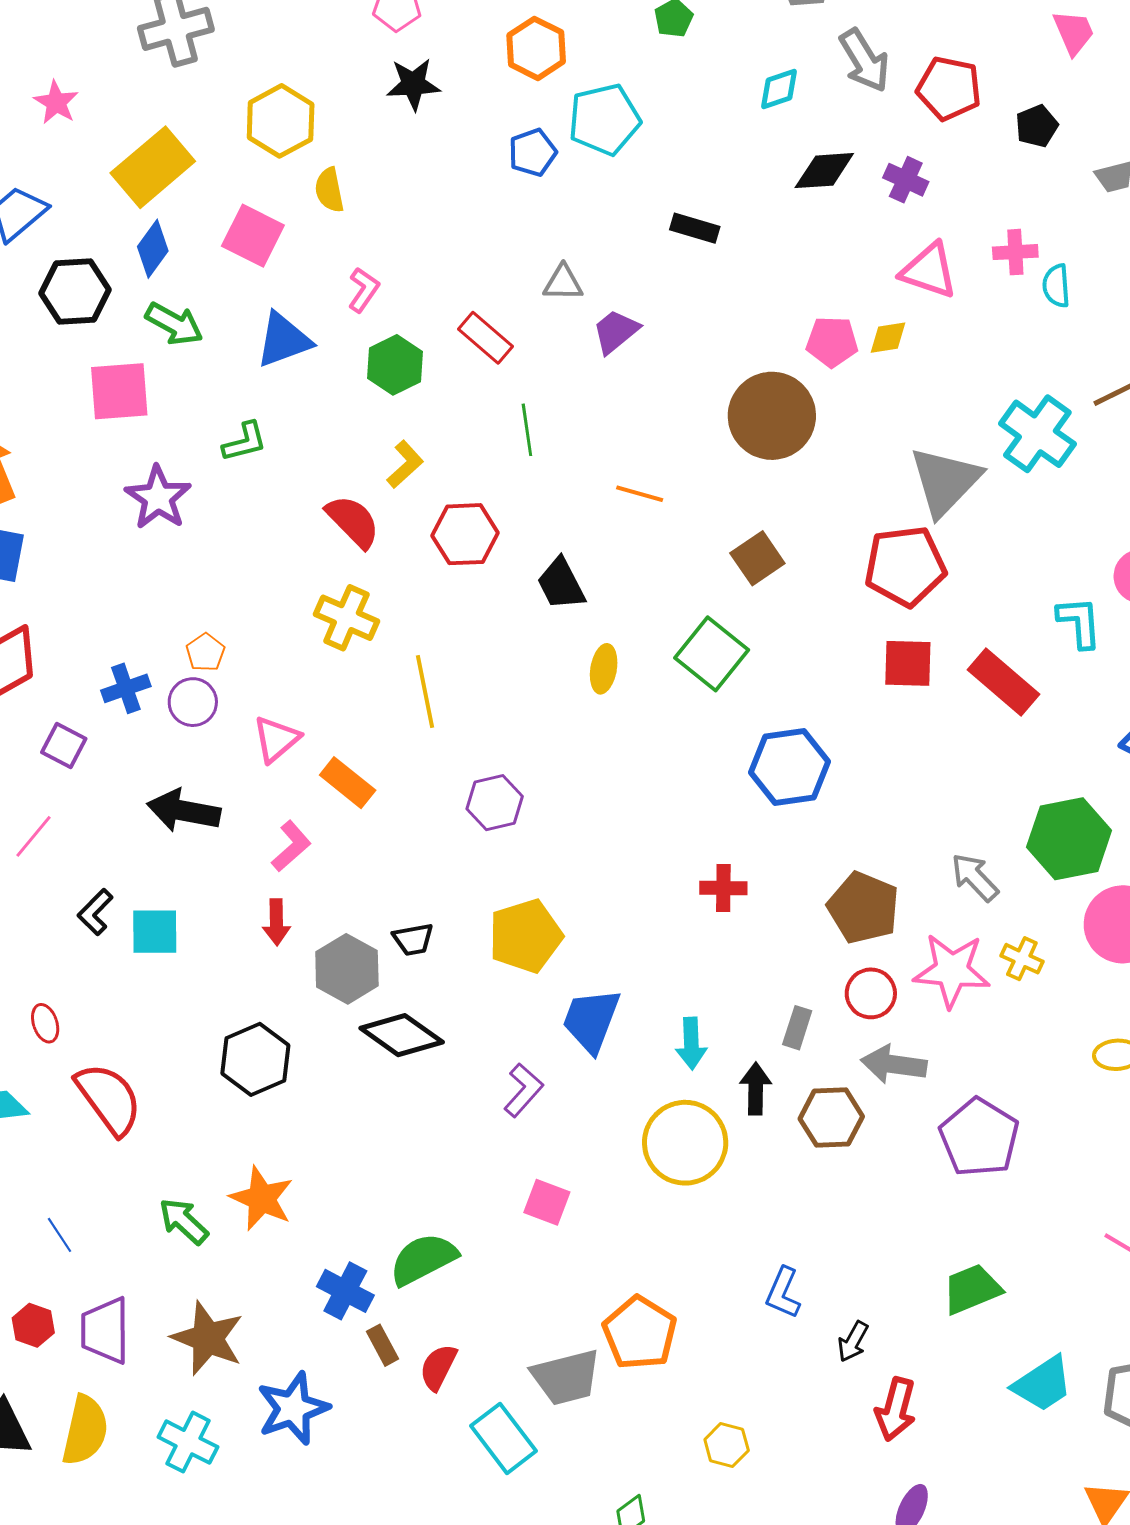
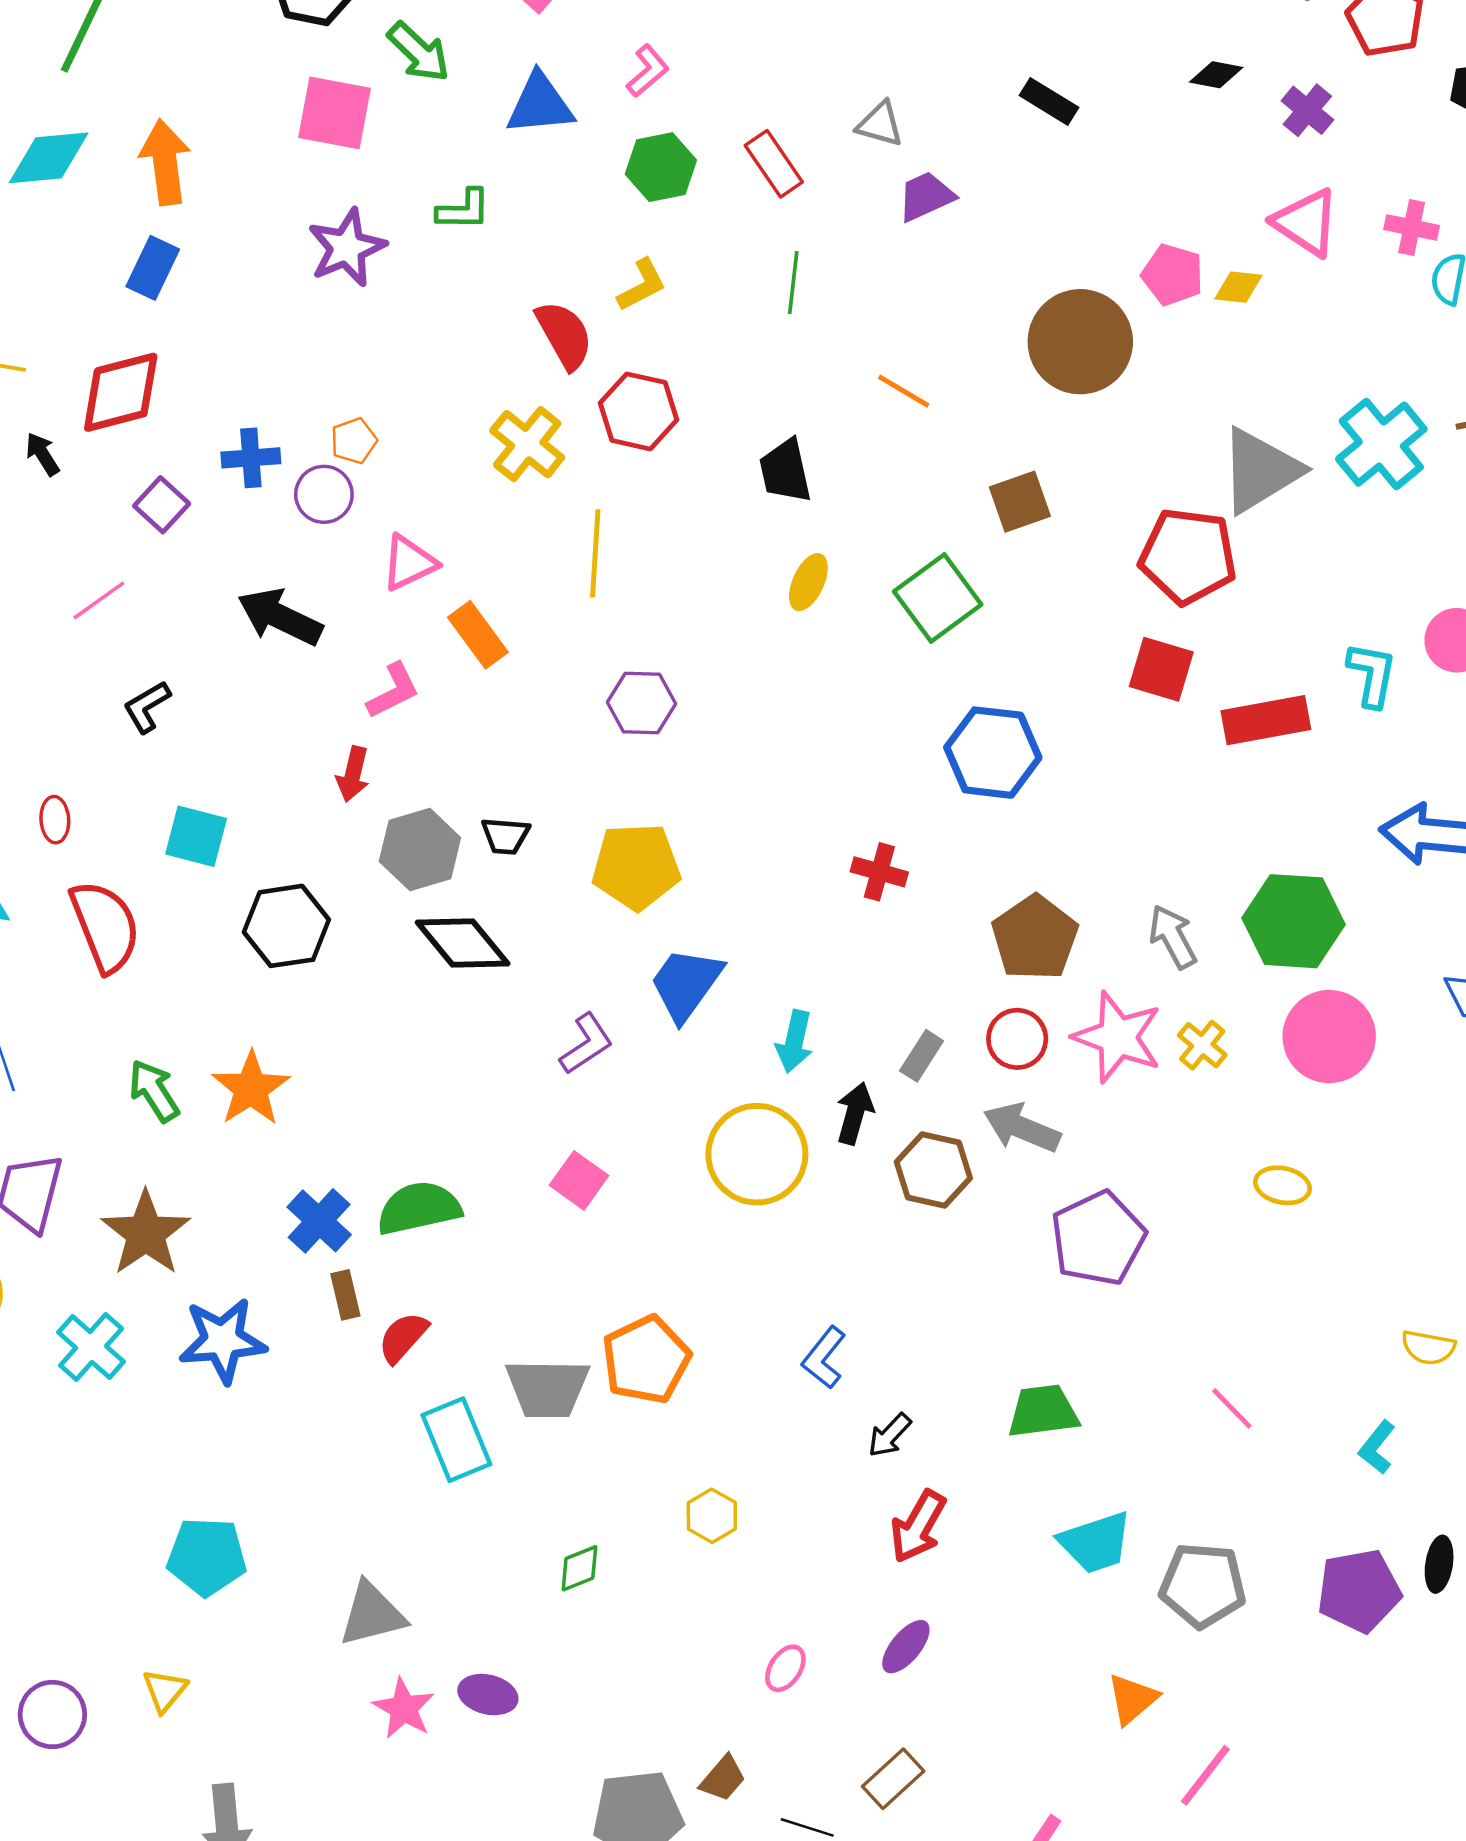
black diamond: (824, 171) -> (1216, 75), size x0.7
red hexagon: (465, 534) -> (638, 411), moved
red rectangle: (1003, 682) -> (1266, 720), turned -66
cyan square: (155, 932) -> (196, 836), moved

